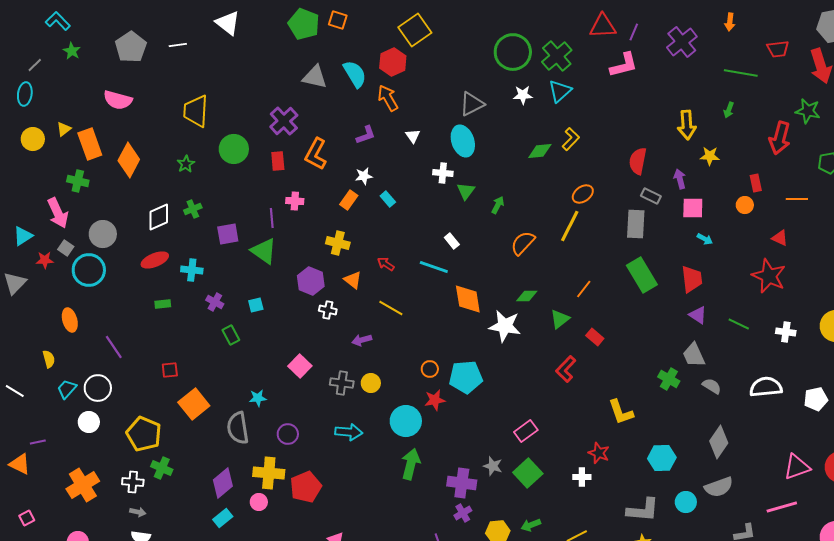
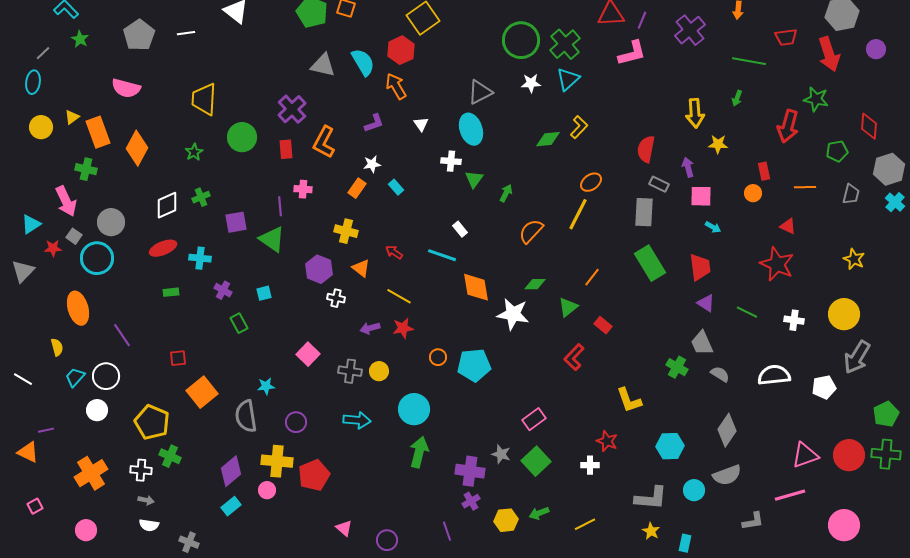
orange ellipse: (70, 320) -> (78, 308), size x1.4
red star: (435, 400) -> (403, 328), moved

